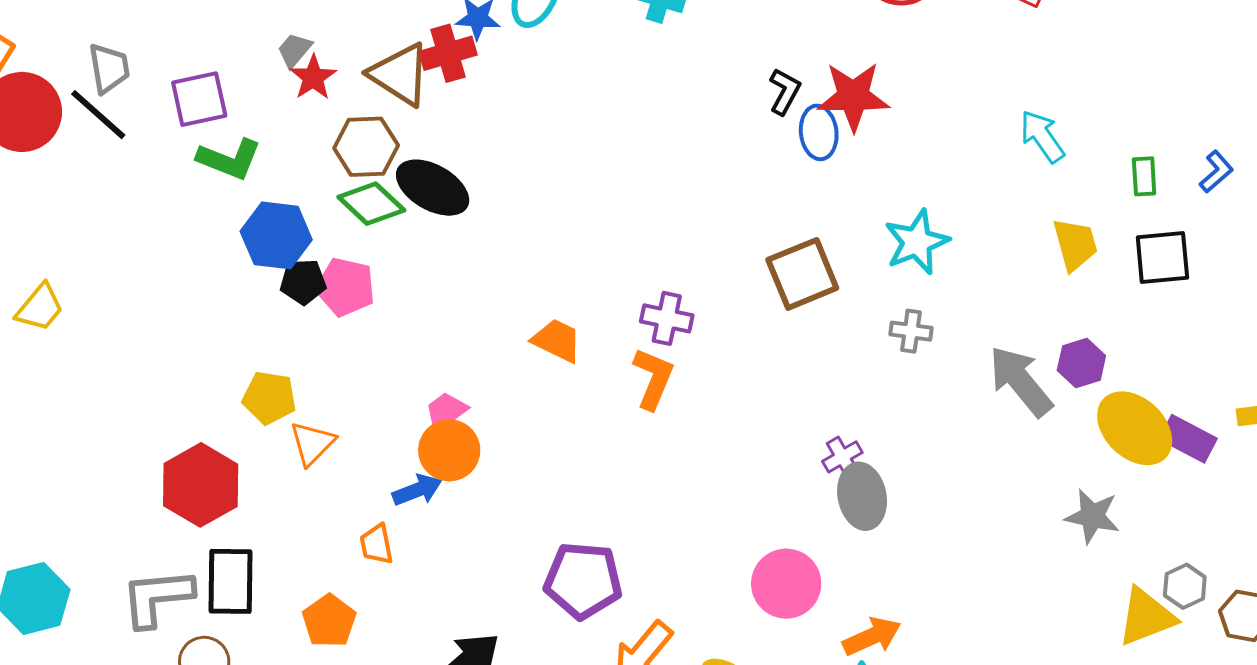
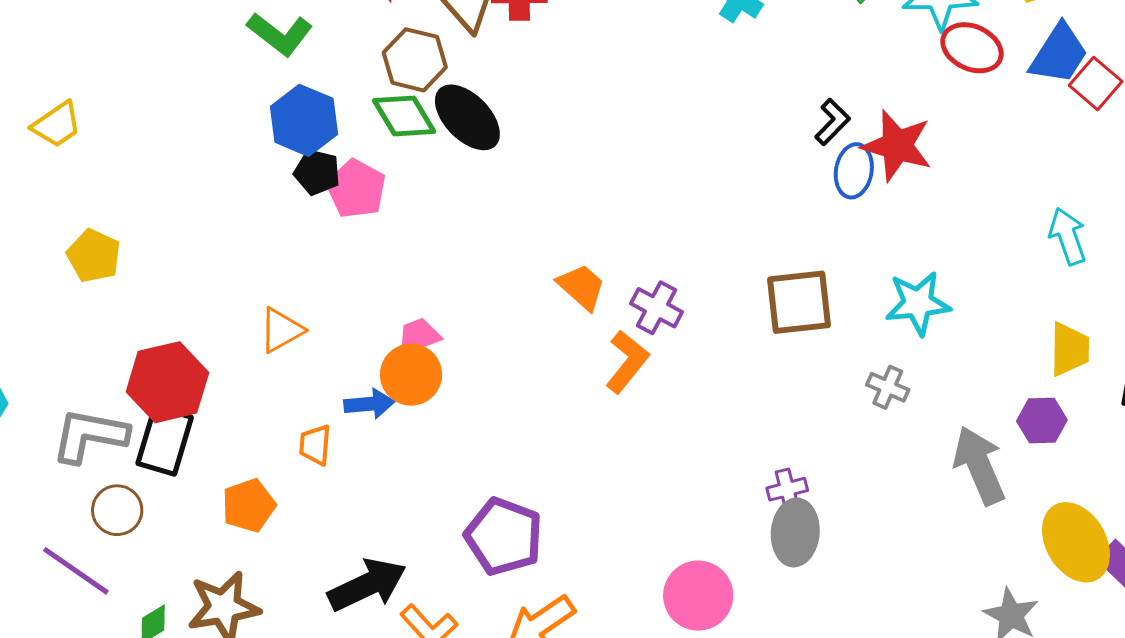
orange trapezoid: (557, 340) -> (581, 287), moved
purple hexagon: (1081, 363) -> (1042, 420), moved
yellow pentagon: (269, 398) -> (94, 256), moved
red hexagon: (201, 485) -> (167, 382), moved

